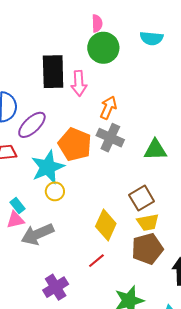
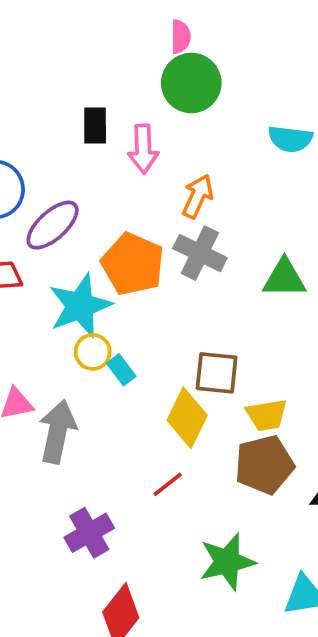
cyan semicircle: (152, 38) -> (290, 139), moved
black rectangle: (53, 72) -> (95, 126), size x0.6
brown square: (142, 198) -> (217, 373), moved, turned 35
cyan rectangle: (17, 205) -> (121, 370), moved
gray arrow: (37, 234) -> (58, 432), turned 124

